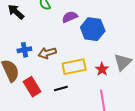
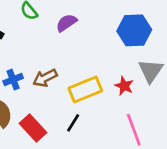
blue hexagon: (93, 29) -> (134, 30), moved
black line: (61, 88) -> (73, 123), turned -32

